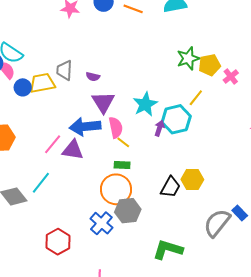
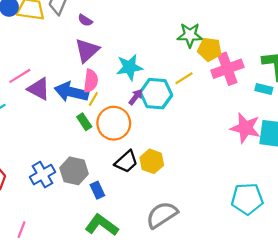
pink cross: (231, 77) -> (227, 69), size x1.8
blue arrow: (85, 127) -> (71, 92), moved
yellow line: (123, 142) -> (93, 99), turned 64
green rectangle: (122, 165) -> (84, 122), turned 35
orange circle: (116, 189) -> (114, 123), moved
blue rectangle: (240, 213) -> (97, 190), moved

